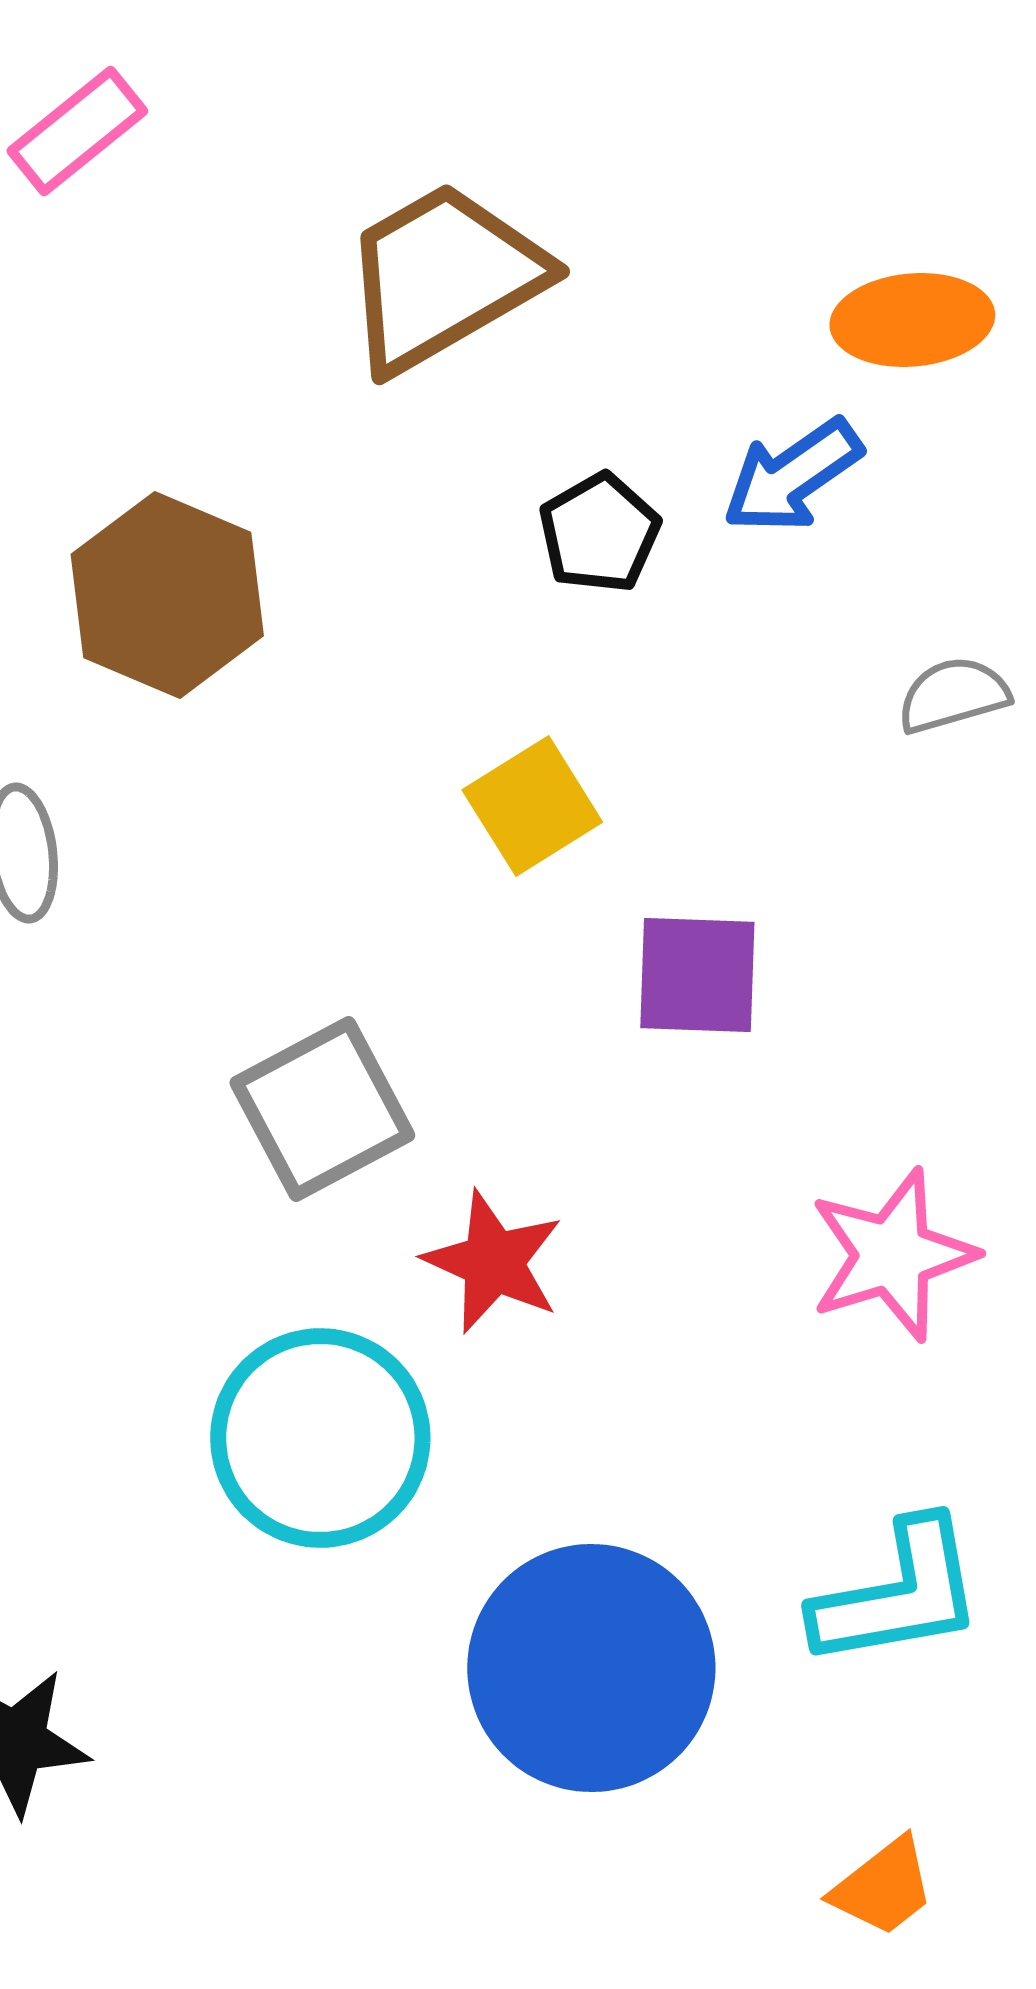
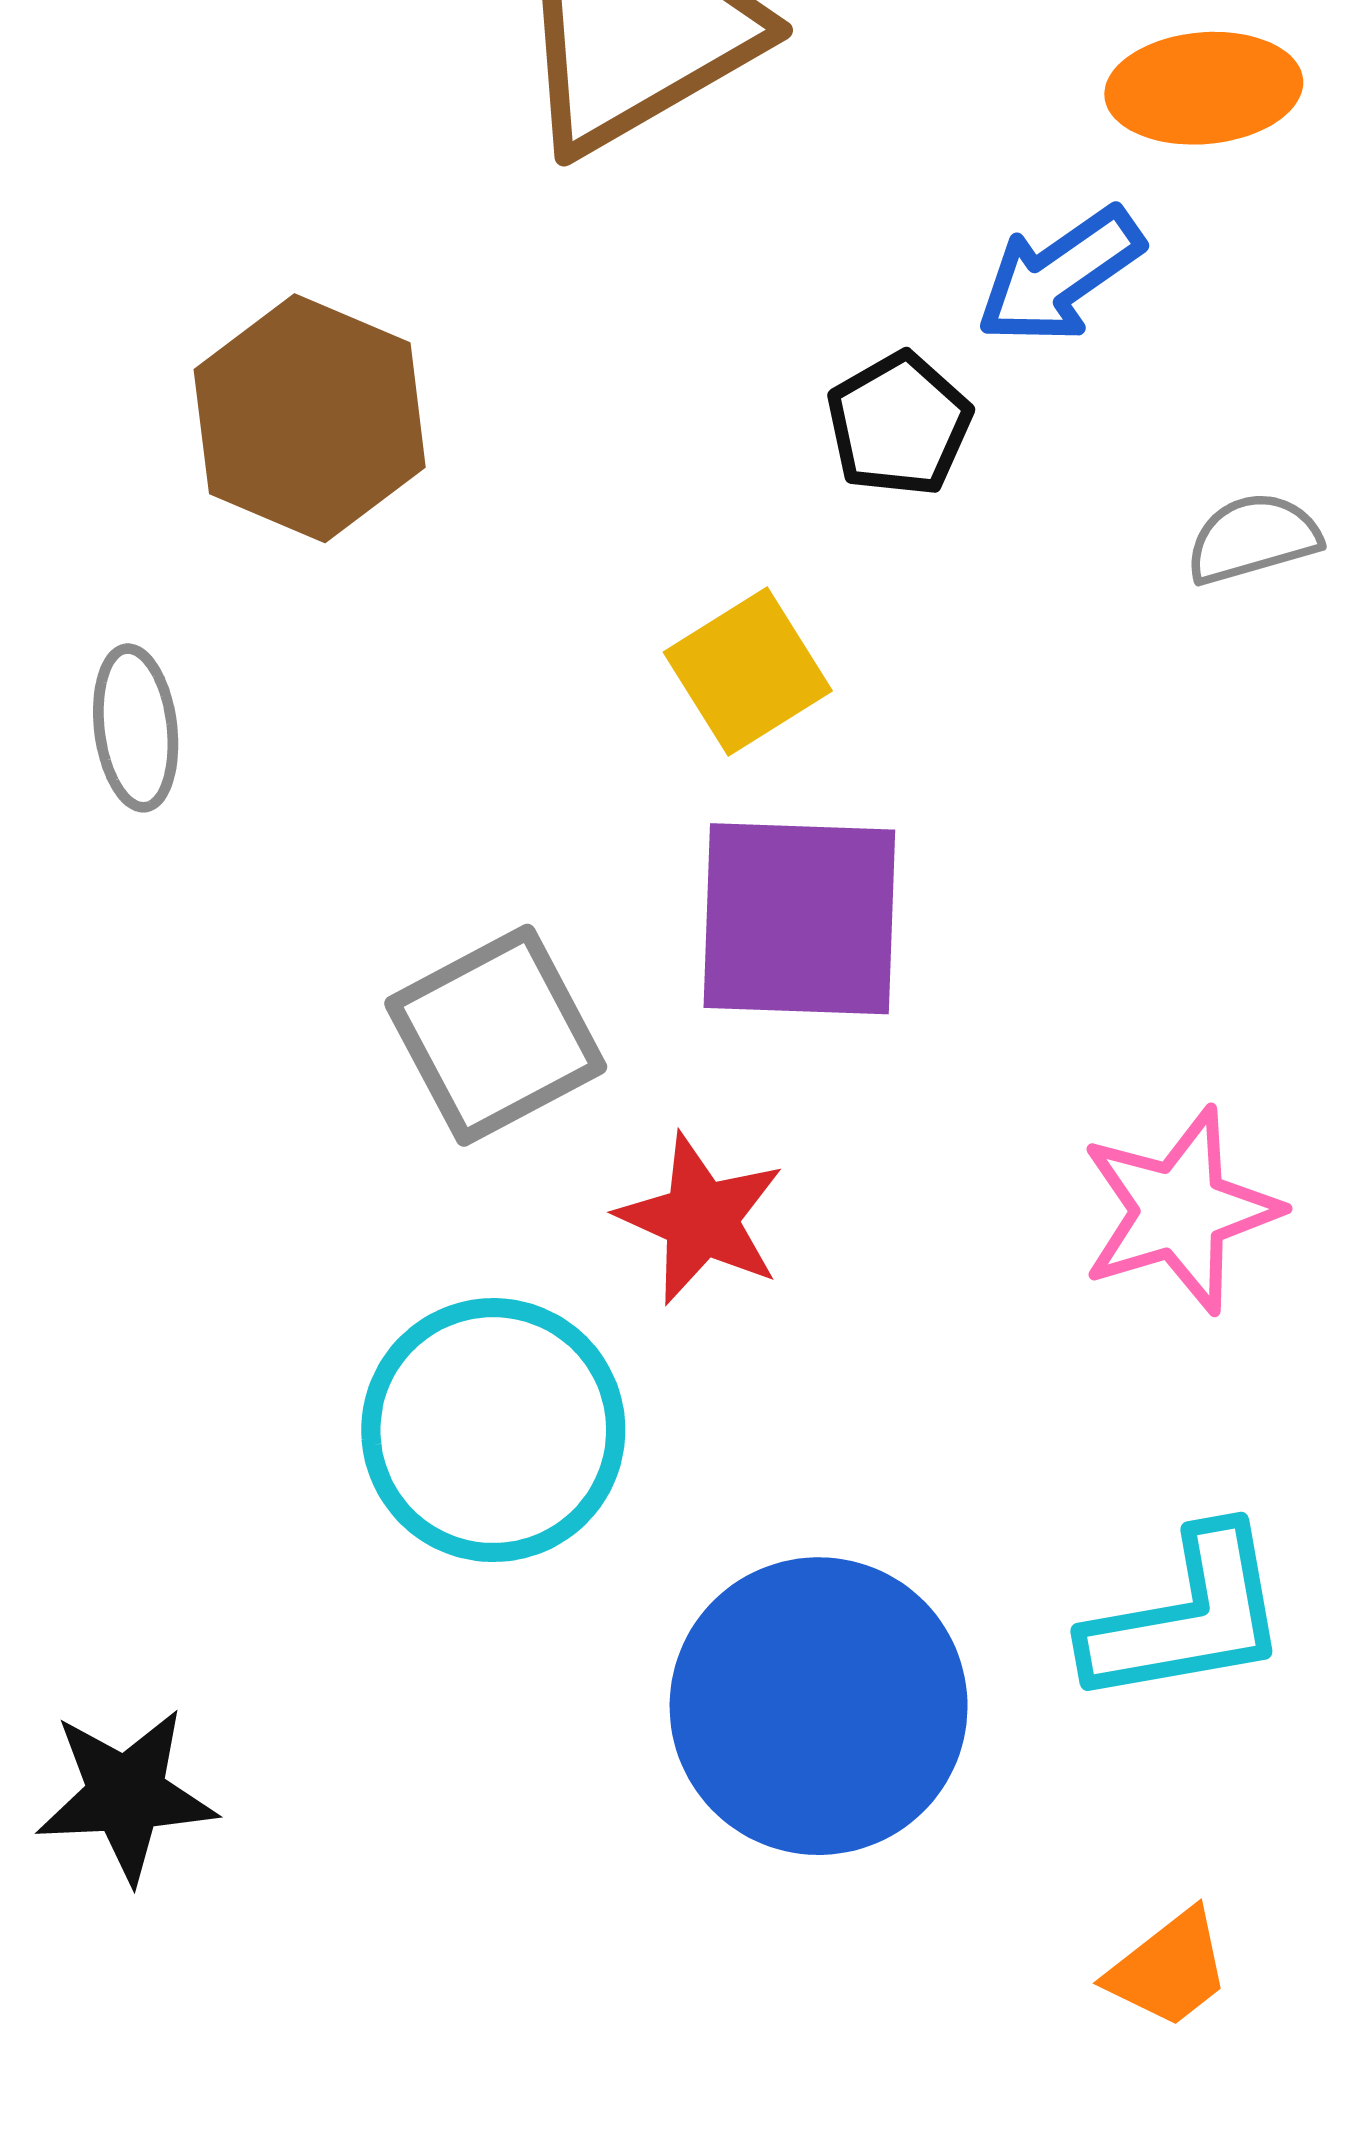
black pentagon: (599, 533) -> (899, 424), moved
purple square: (697, 975) -> (799, 919), moved, size x1.4

